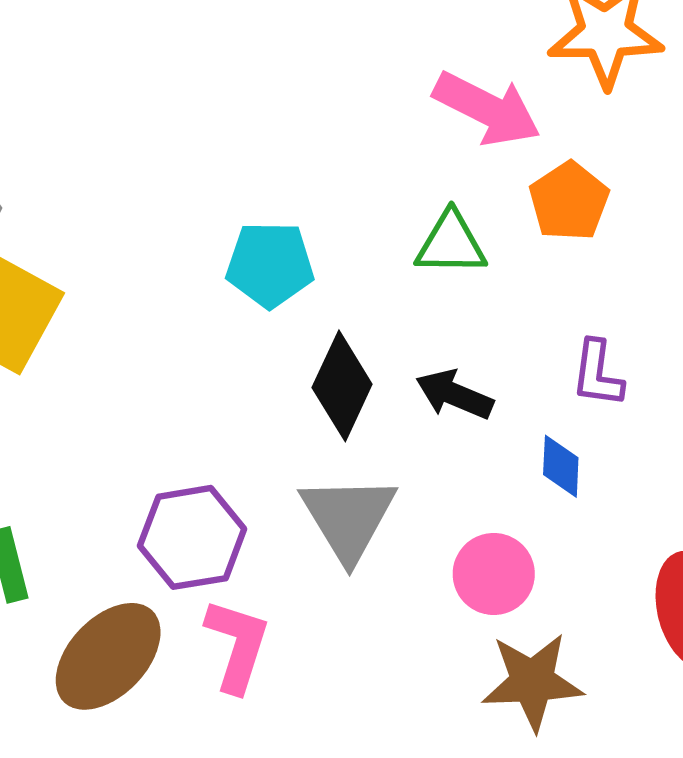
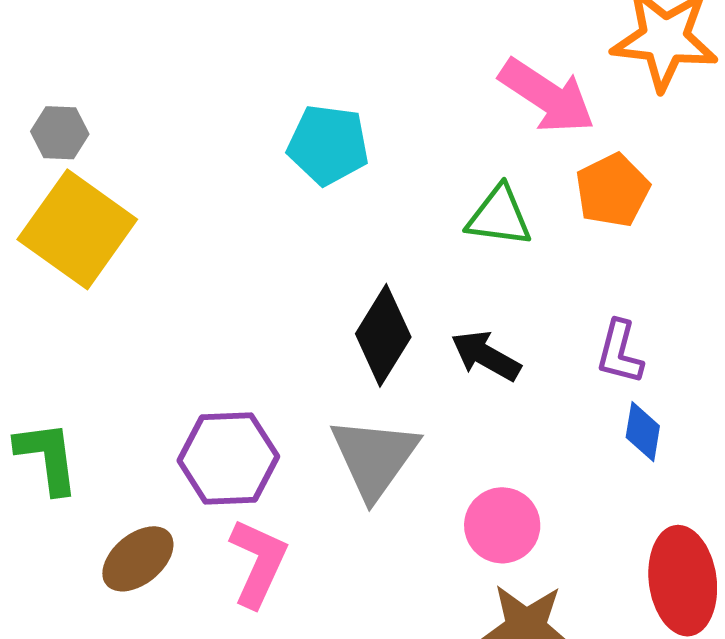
cyan pentagon: (270, 265) -> (328, 145), moved
blue diamond: (561, 466) -> (643, 432), moved
brown ellipse: (108, 656) -> (138, 559), size x0.7

